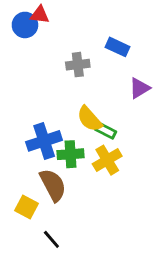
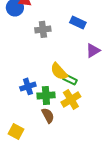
gray cross: (78, 65) -> (43, 29), moved
blue cross: (44, 141) -> (28, 86), size x0.7
brown semicircle: (53, 185) -> (48, 115), moved, size x0.7

